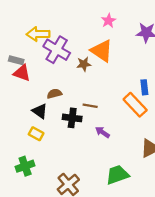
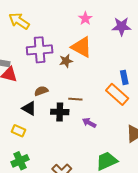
yellow arrow: (38, 34) -> (19, 21), moved, turned 40
purple cross: (57, 50) -> (40, 50), turned -30
yellow rectangle: (36, 134) -> (19, 131), moved

